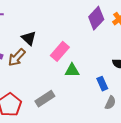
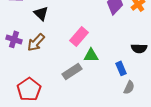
black triangle: (29, 38) -> (41, 13), moved
gray rectangle: (45, 99) -> (72, 71), moved

